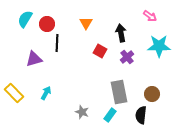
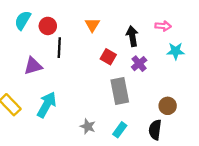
pink arrow: (150, 16) -> (163, 26), moved, turned -32
cyan star: (159, 46) -> (176, 51), size x0.7
gray rectangle: (119, 92) -> (120, 91), moved
cyan arrow: (46, 93) -> (47, 105), size x1.6

